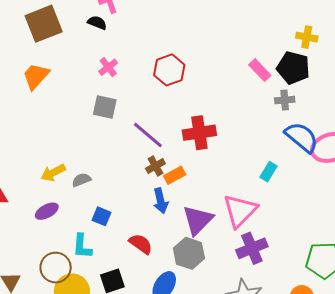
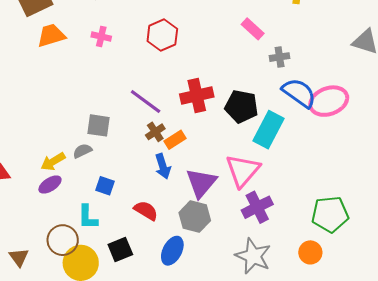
pink cross: (108, 67) -> (101, 37), turned -36
black pentagon: (293, 68) -> (241, 106), moved
orange trapezoid: (36, 76) -> (51, 35), moved, turned 36
gray square: (105, 107) -> (98, 125), moved
cyan rectangle: (269, 172) -> (268, 130), size x1.8
yellow arrow: (53, 173) -> (53, 162), moved

